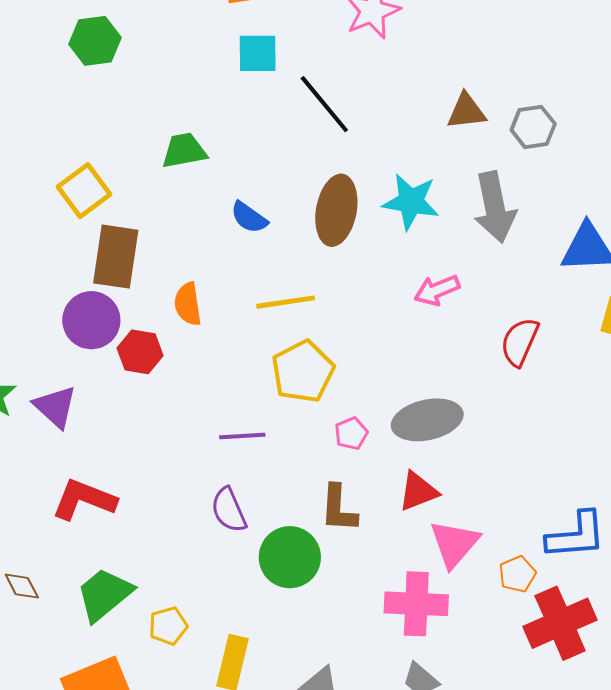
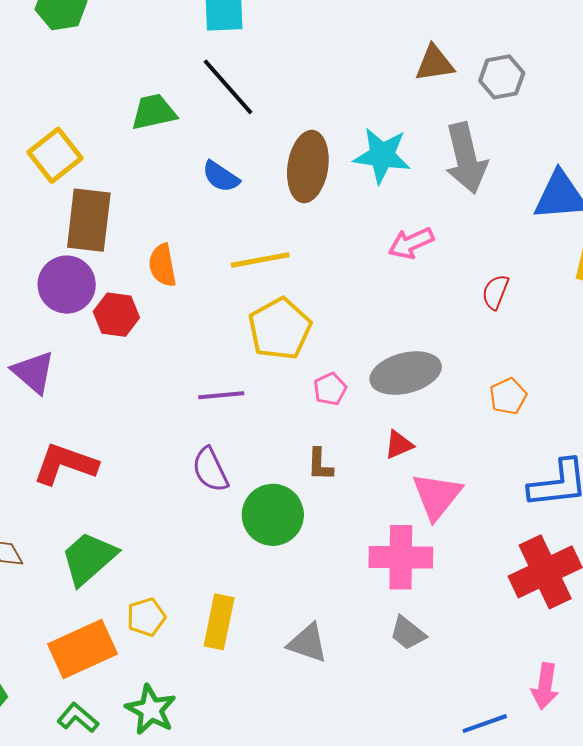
black line: (324, 104) -> (228, 87), moved
red semicircle: (520, 342) -> (495, 292), size x0.7
red triangle: (418, 491) -> (399, 445), size x0.7
brown L-shape: (339, 508) -> (320, 464), size x0.7
orange pentagon: (517, 574) -> (508, 396), moved
yellow pentagon: (168, 626) -> (146, 617), moved

